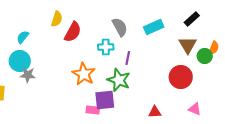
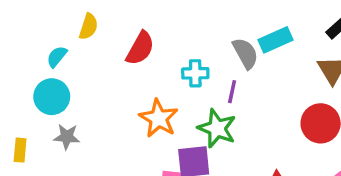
yellow semicircle: (57, 19) -> (88, 27), moved
gray semicircle: (120, 27) -> (245, 53), moved
gray star: (28, 75) -> (67, 137), moved

